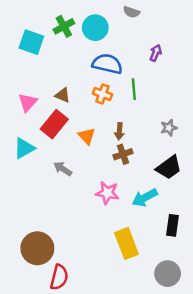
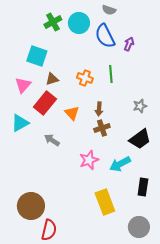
cyan square: (31, 42) -> (37, 56), moved
blue semicircle: (107, 64) -> (105, 36), moved, turned -130
brown triangle: (63, 95) -> (52, 79), turned -40
pink star: (107, 193) -> (89, 160), turned -30

